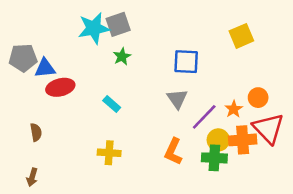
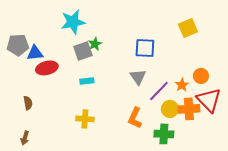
gray square: (118, 24) -> (83, 51), moved
cyan rectangle: (112, 104) -> (87, 81), turned -48
green cross: (214, 158) -> (164, 134), moved

